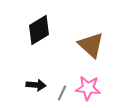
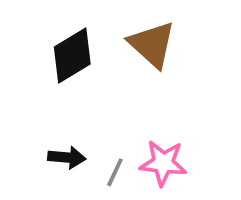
brown triangle: (91, 45) -> (152, 44), moved

